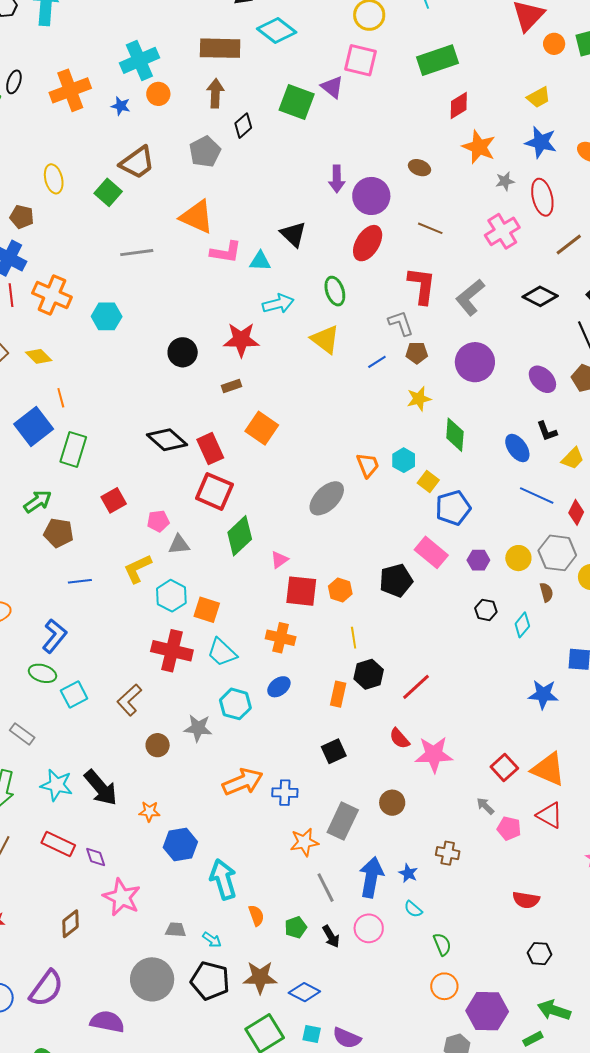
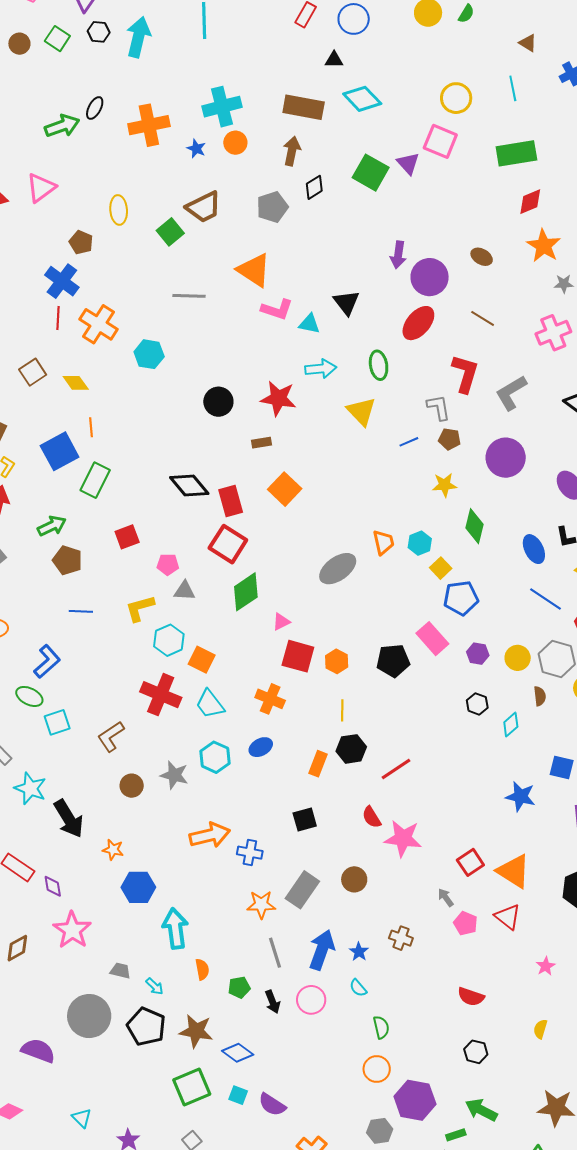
cyan star: (57, 785) -> (30, 788), moved

